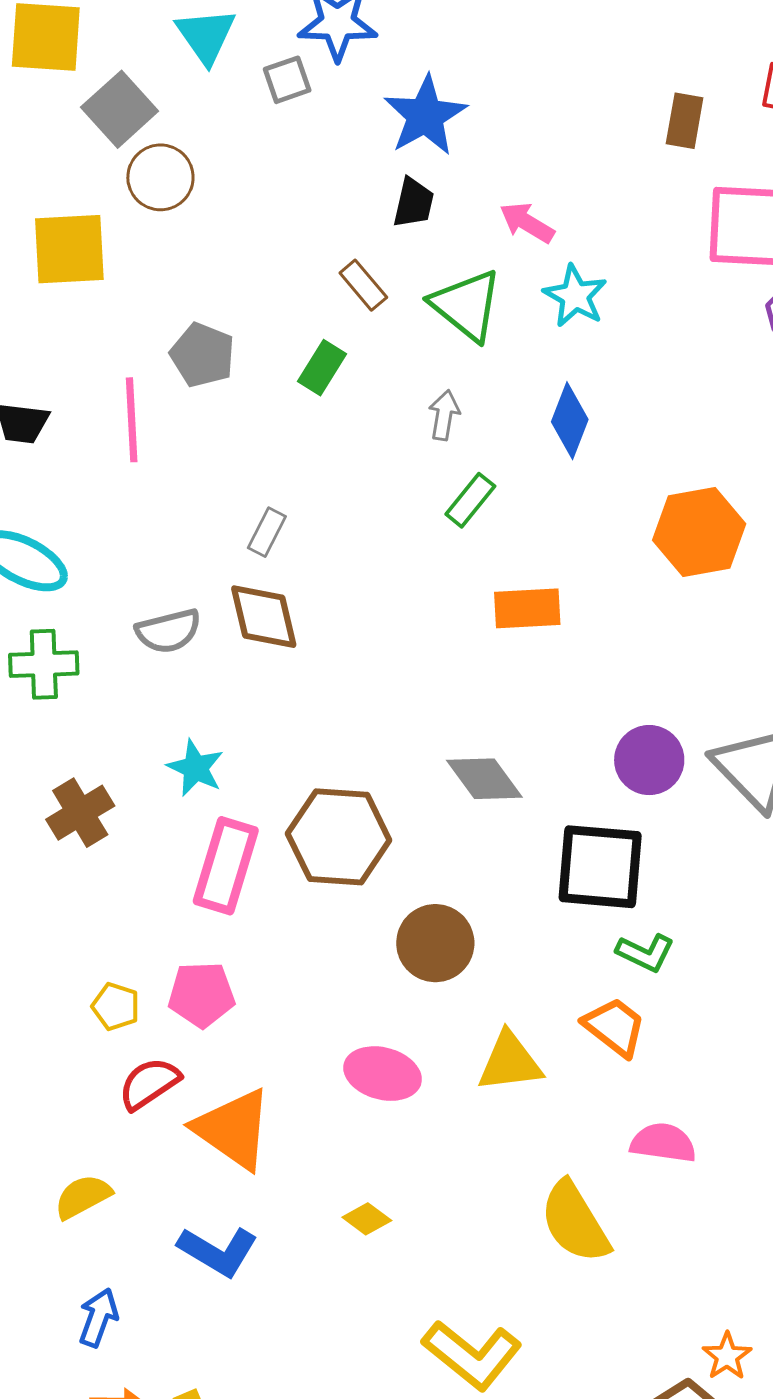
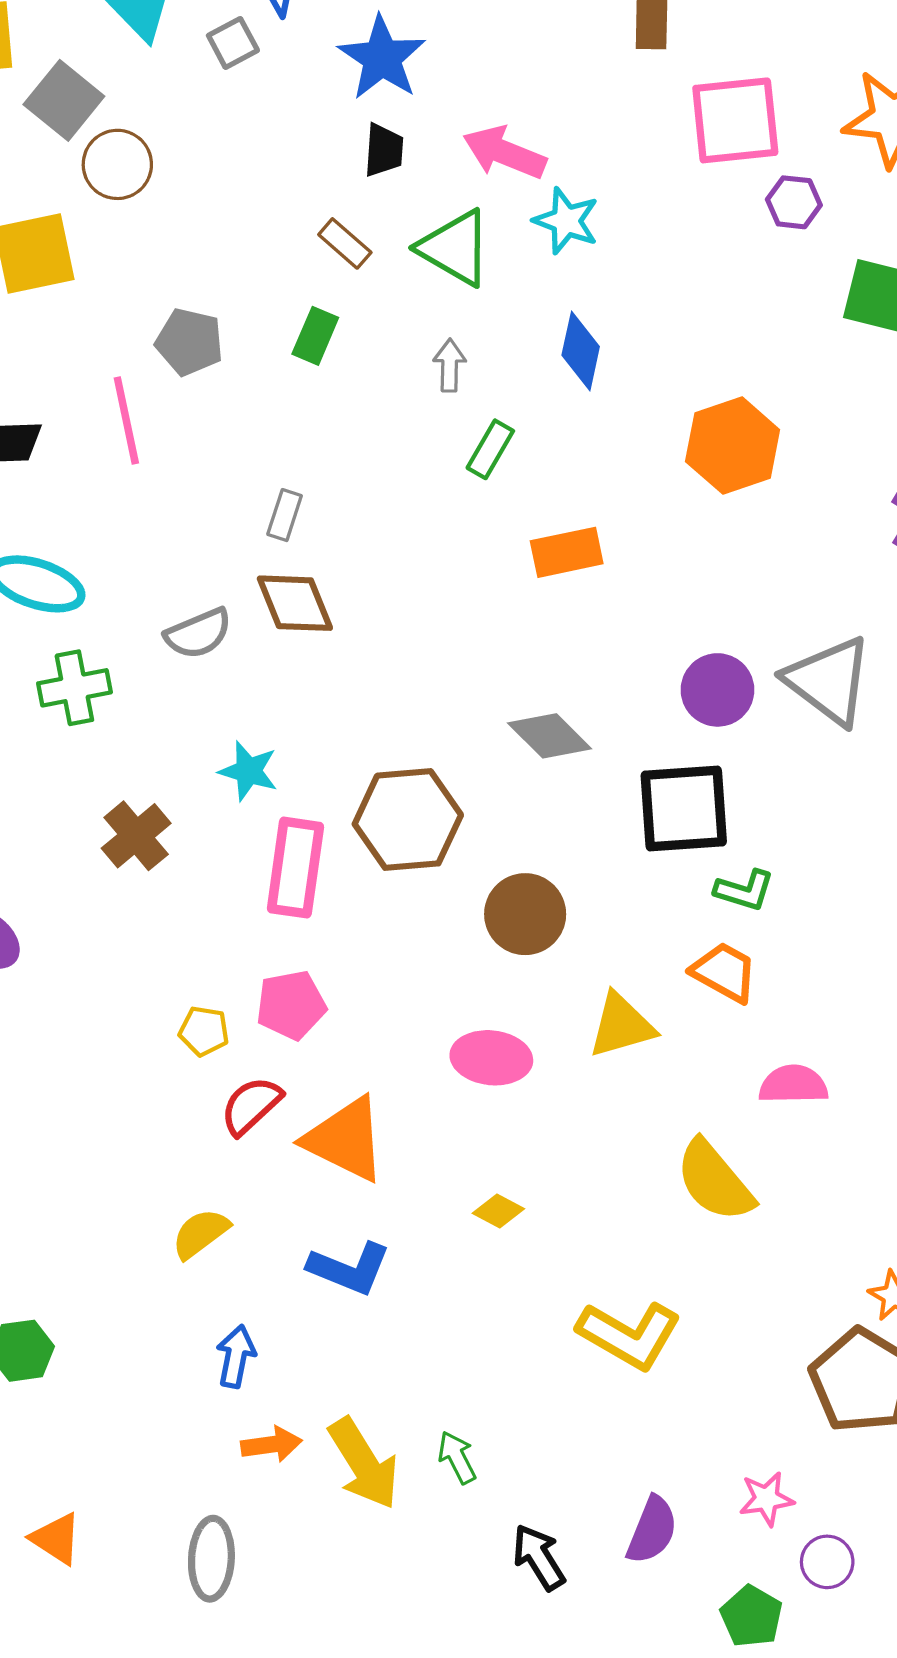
pink arrow: (527, 223) -> (504, 153), size x1.4

